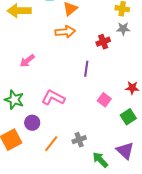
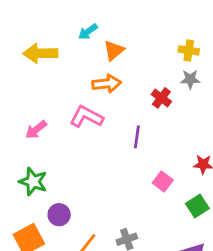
red cross: (103, 42) -> (161, 98), turned -32
pink arrow: (27, 61) -> (36, 130), moved
pink L-shape: (53, 98) -> (86, 117), moved

